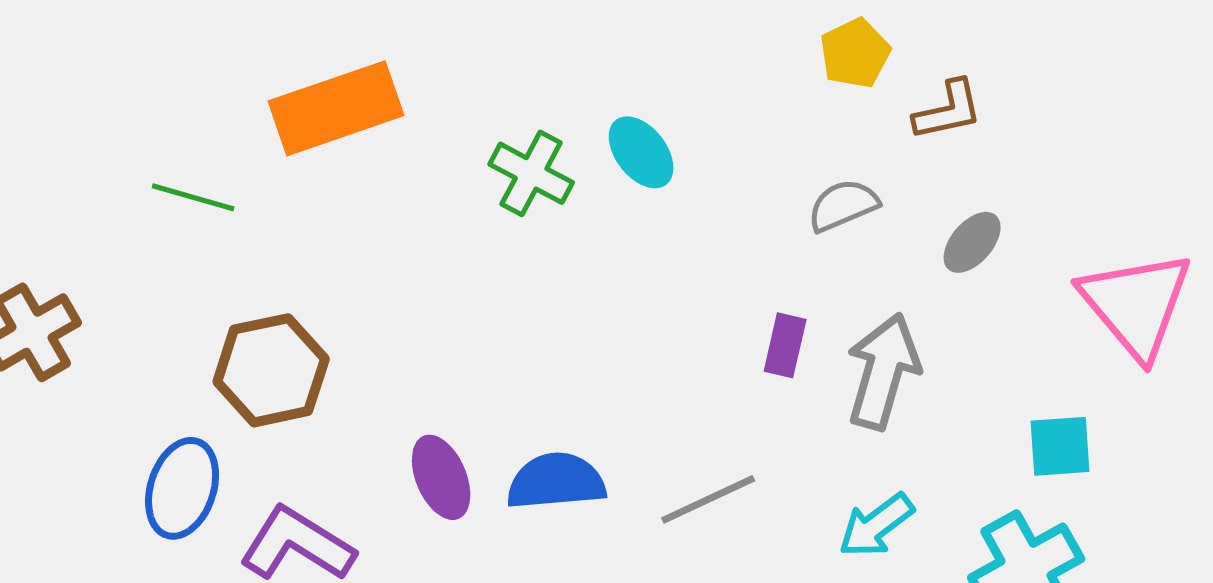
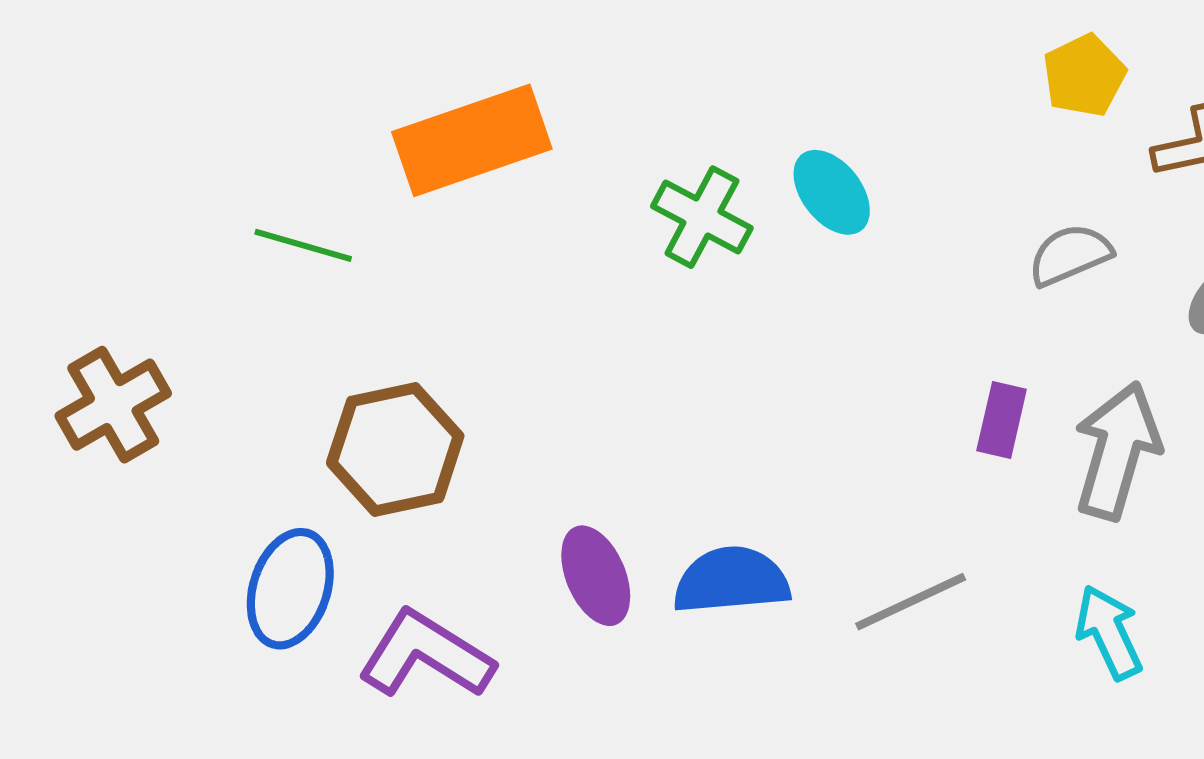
cyan arrow: (876, 525) -> (1109, 632), turned 102

